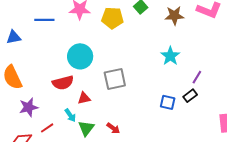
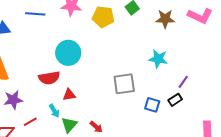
cyan star: (170, 56) -> (158, 59), turned -30
gray square: (115, 79) -> (124, 84), moved

